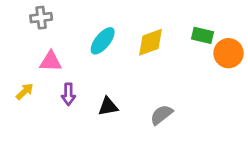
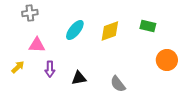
orange circle: (229, 53) -> (167, 60), moved
gray semicircle: (161, 115) -> (118, 84), turned -90

